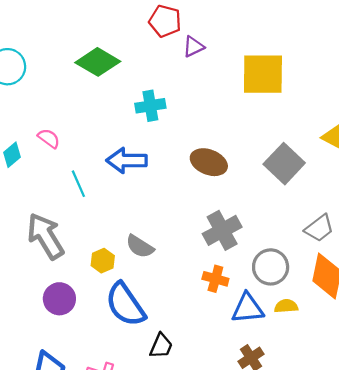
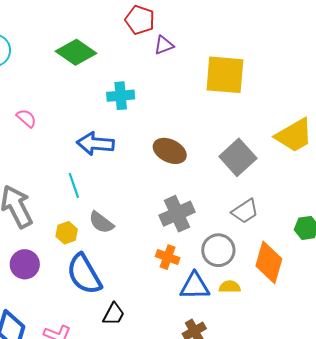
cyan line: (78, 184) -> (74, 185), moved
gray trapezoid: (319, 228) -> (245, 211), moved

